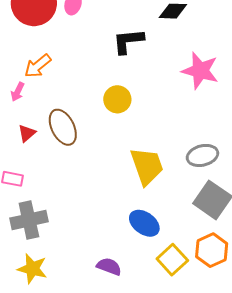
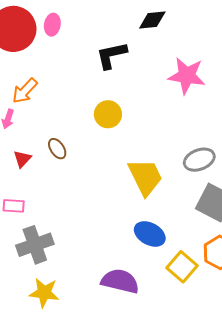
brown ellipse: (63, 127) -> (57, 149), size x0.6
purple semicircle: (109, 266) -> (120, 281), size x1.5

